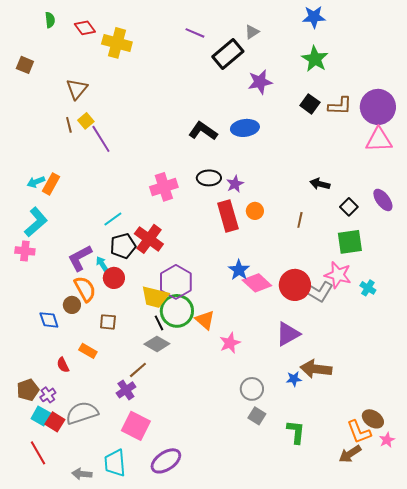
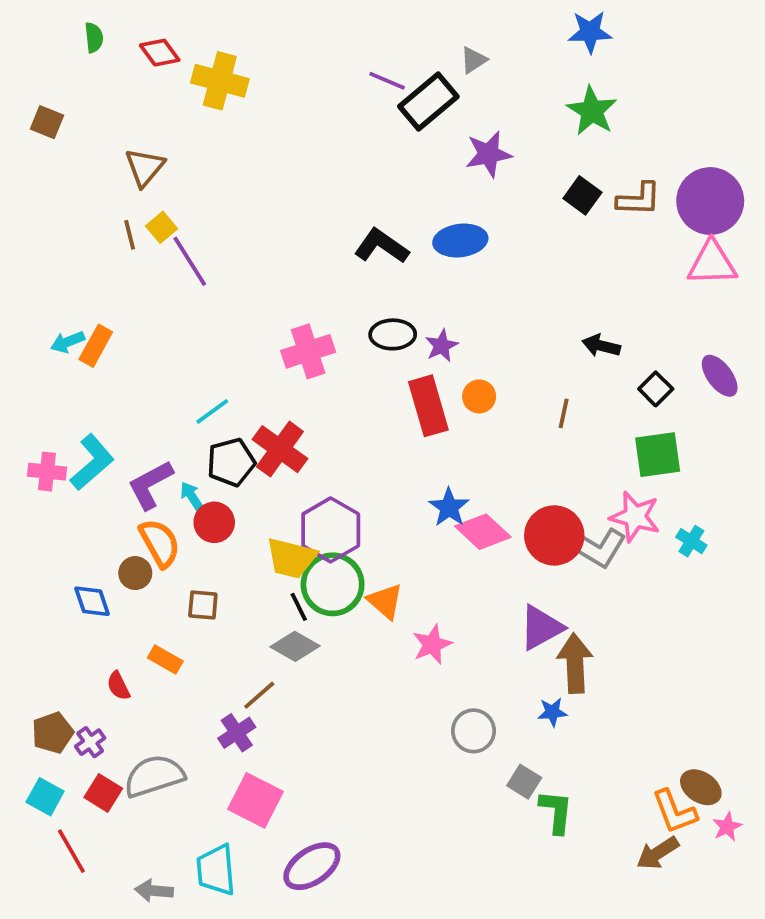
purple line: (195, 33) -> (387, 81), moved
cyan L-shape: (36, 222) -> (92, 462), moved
brown arrow: (316, 369) -> (575, 663), moved, turned 80
cyan square: (41, 416) -> (45, 797), moved
gray square: (257, 416) -> (524, 782), moved

